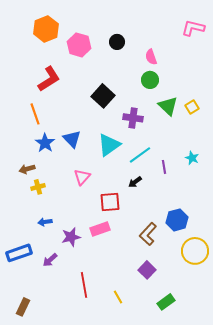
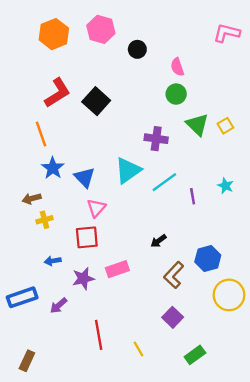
pink hexagon: (79, 45) -> (101, 29), moved
black square: (103, 96) -> (96, 101), moved
blue triangle: (72, 139) -> (84, 177), moved
black arrow: (135, 182) -> (158, 241), moved
red square: (110, 202) -> (87, 237), moved

